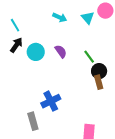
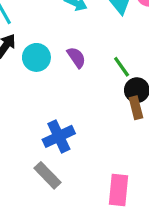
gray rectangle: (33, 121) -> (48, 175), moved, turned -30

